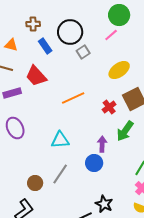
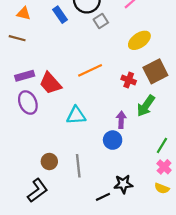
red trapezoid: (36, 76) -> (50, 83), moved
purple rectangle: (12, 93) -> (25, 76), moved
red cross: (109, 107) -> (129, 80), turned -32
gray line: (60, 174) -> (78, 166), moved, turned -40
black star: (104, 204) -> (123, 184), turned -30

